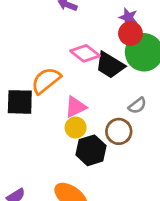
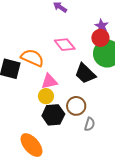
black trapezoid: (110, 65) -> (85, 74), moved
orange semicircle: (46, 81) -> (32, 58), turned 50
gray semicircle: (137, 106) -> (90, 124), moved, turned -48

